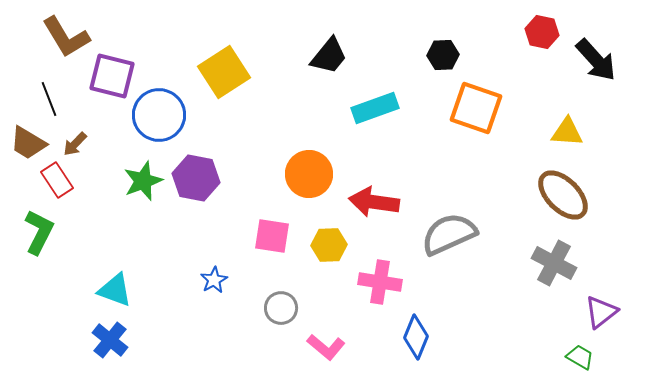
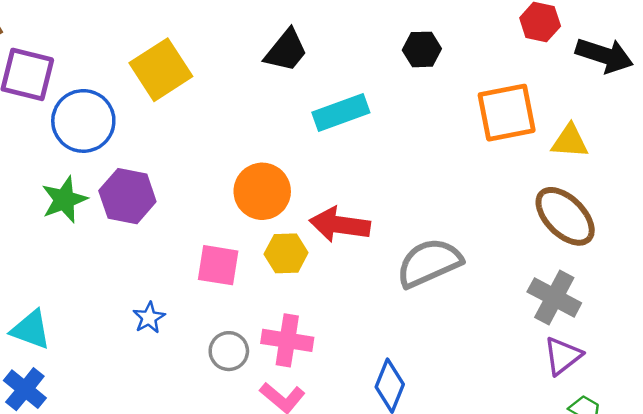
black arrow: (596, 60) -> (604, 55), turned -30
orange square: (476, 108) -> (507, 113), moved, turned -30
yellow hexagon: (329, 245) -> (286, 253), moved
pink cross: (380, 282) -> (287, 340), moved
purple triangle: (601, 312) -> (563, 356), moved

